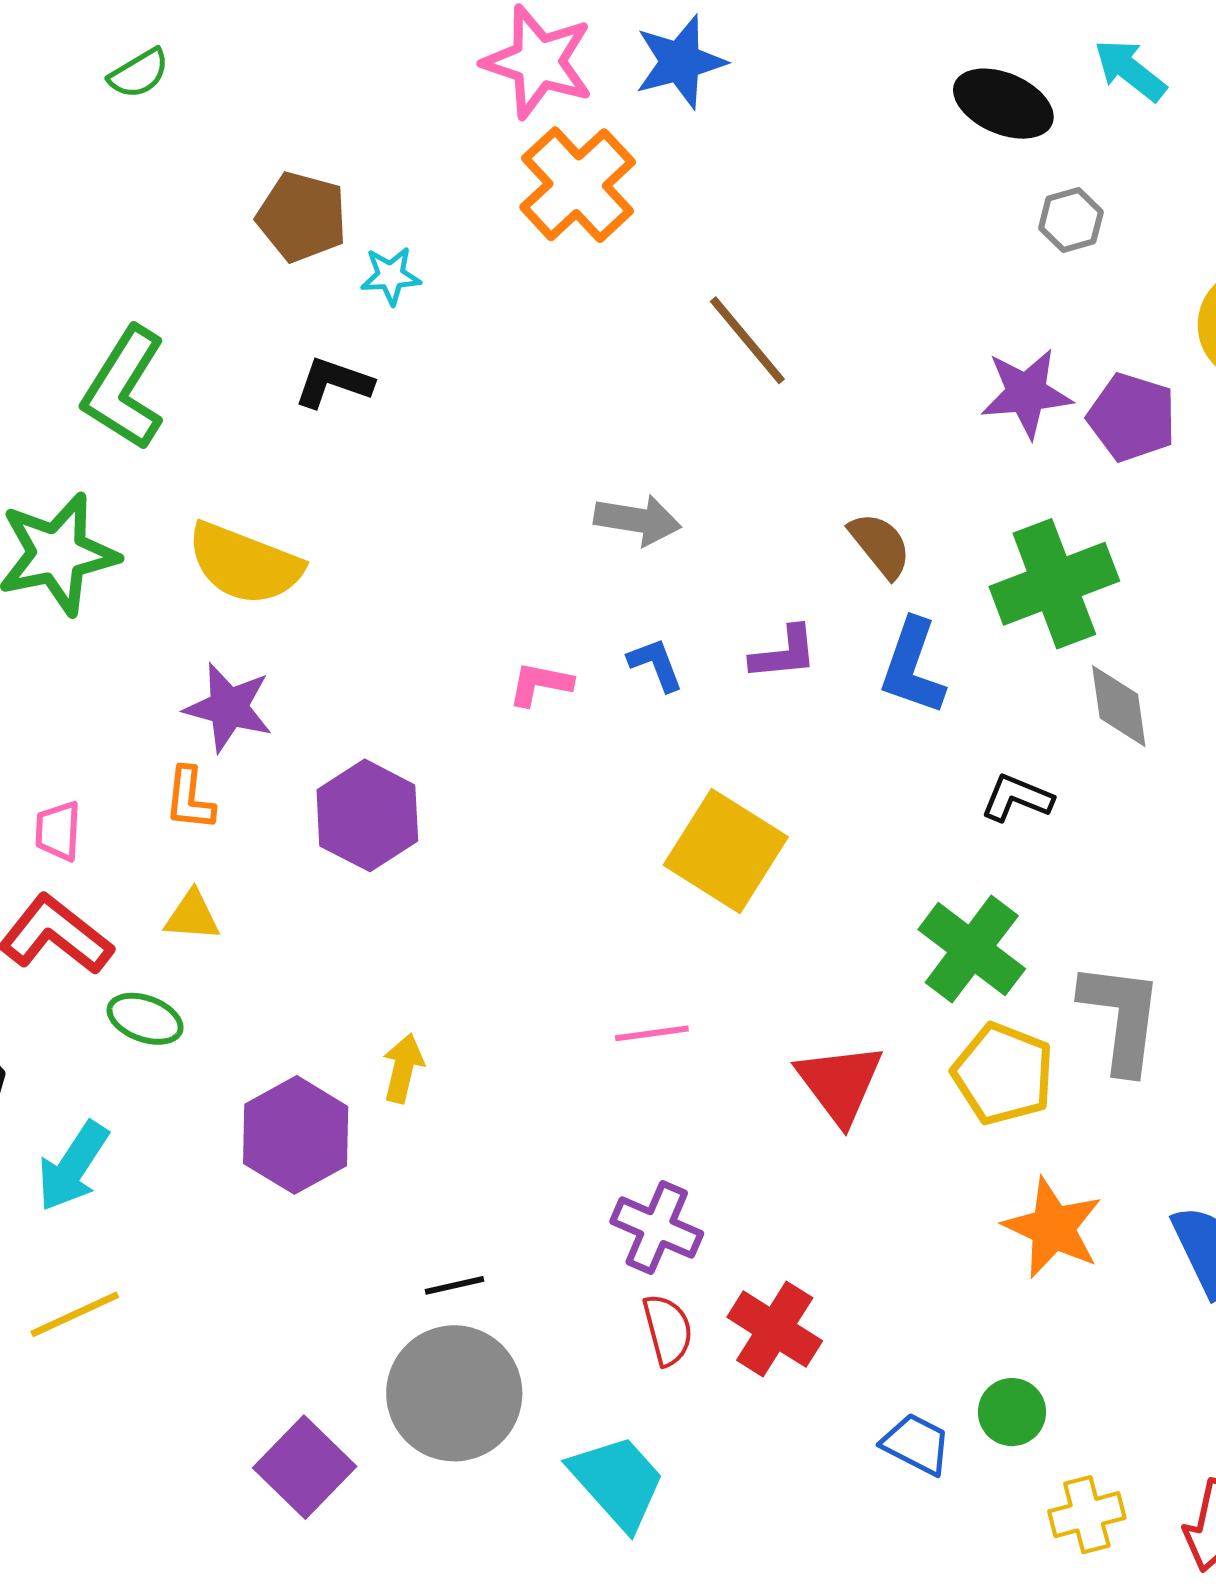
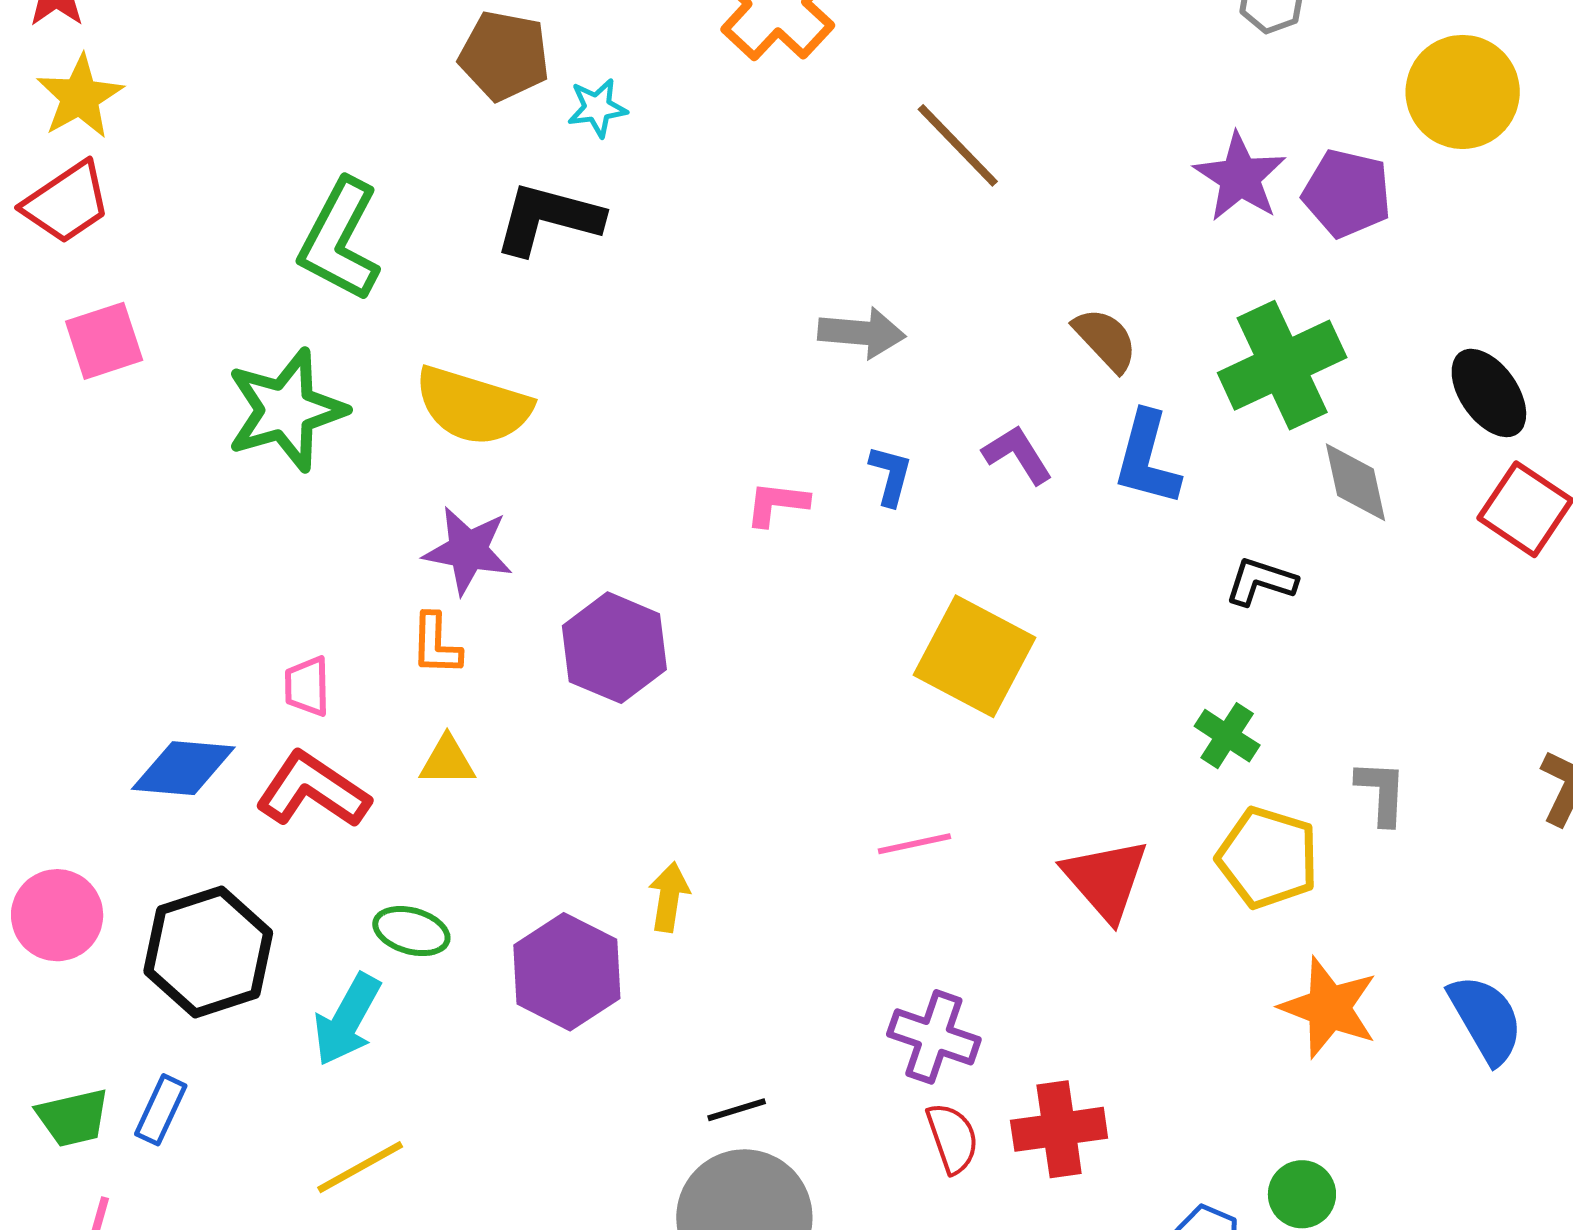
black L-shape: (333, 383) -> (548, 219), size x1.4
purple star: (1026, 393) -> (1240, 177), turned -30
purple L-shape: (784, 653) -> (1018, 455), turned -112
blue L-shape: (656, 664) -> (890, 475), turned 40
green cross: (972, 949) -> (1227, 736), size x0.6
gray L-shape: (1121, 1017) -> (1381, 792), size x0.6
green ellipse: (145, 1019) -> (411, 931), moved
red cross: (775, 1329) -> (1059, 1129), turned -36

